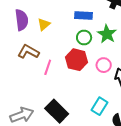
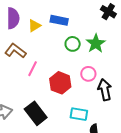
blue rectangle: (84, 16) -> (59, 20), moved
red hexagon: (77, 60) -> (60, 83), moved
cyan rectangle: (100, 106) -> (79, 114), turned 60

